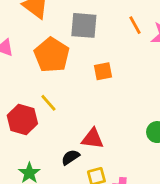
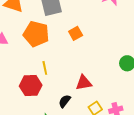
yellow line: (48, 103) -> (45, 68), turned 48
black semicircle: (70, 157) -> (65, 101), moved

